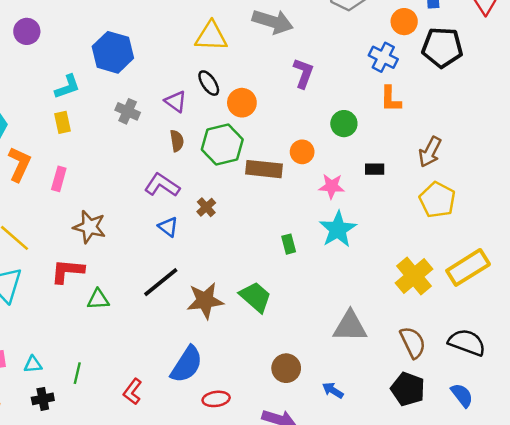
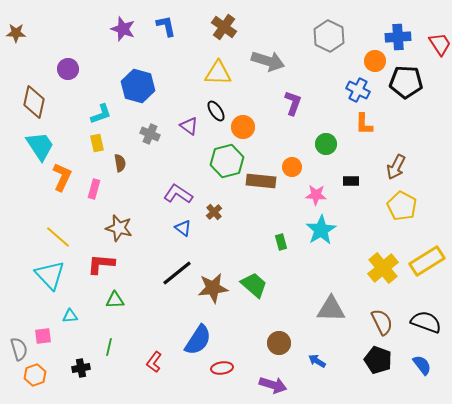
brown semicircle: (177, 141) -> (120, 163), moved
green triangle: (98, 299) -> (115, 300), moved
cyan triangle: (33, 364) -> (70, 316), moved

